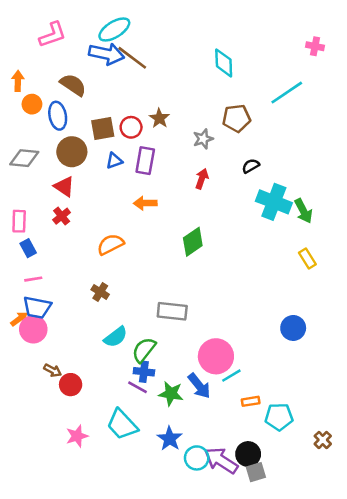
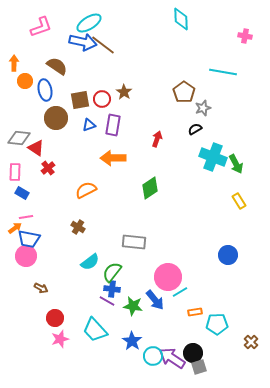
cyan diamond: (224, 63) -> (181, 19), moved
cyan line: (287, 93) -> (223, 72), turned 44
brown pentagon: (237, 118) -> (184, 92), turned -30
gray star: (203, 139) -> (203, 108), moved
gray diamond: (24, 158) -> (19, 138), moved
red triangle: (64, 186) -> (36, 148), moved
orange arrow: (145, 203) -> (113, 158), size x1.4
blue rectangle: (28, 248) -> (22, 193), turned -32
orange arrow: (19, 319) -> (15, 228), moved
red circle: (71, 385) -> (55, 318), moved

